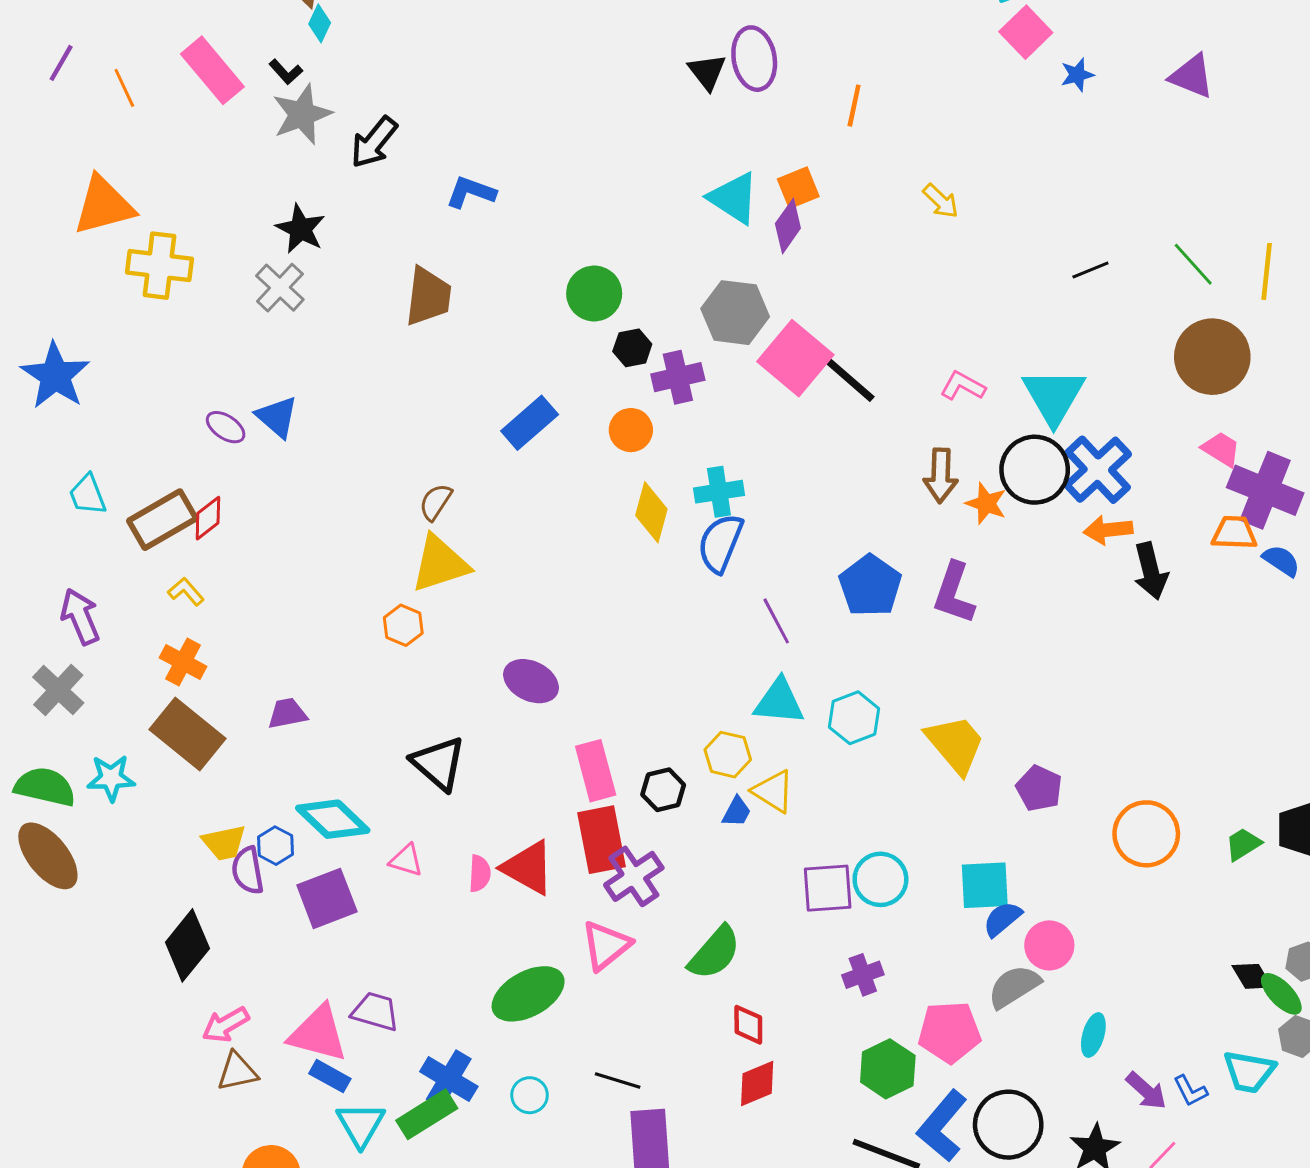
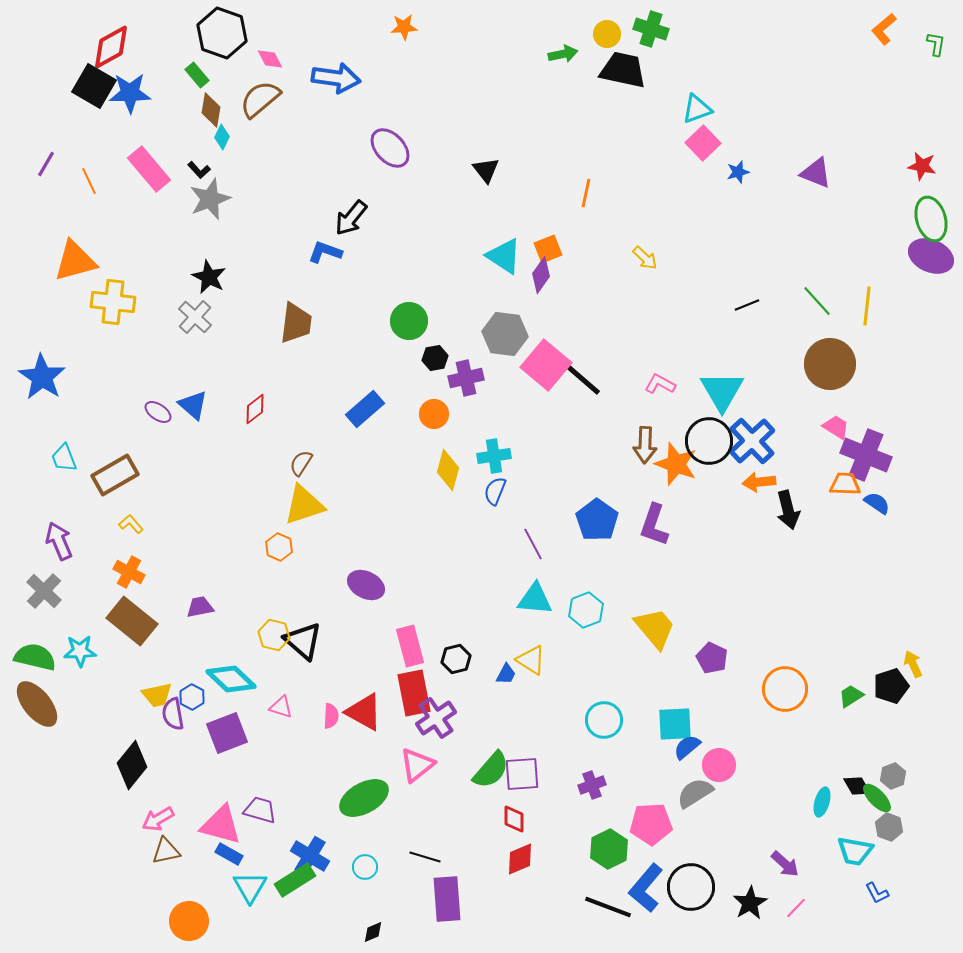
purple ellipse: (754, 59) -> (390, 148), moved, turned -33
black arrow: (374, 142) -> (351, 218), moved
orange star: (986, 503) -> (676, 464), size x1.5
red diamond: (208, 518) -> (255, 409), moved
blue semicircle: (720, 543) -> (495, 491), size x0.7
yellow hexagon: (728, 755) -> (274, 635), moved
purple square: (828, 888) -> (522, 774), moved
cyan ellipse: (1093, 1035) -> (822, 802), moved
blue L-shape: (1190, 1091) -> (877, 893), moved

